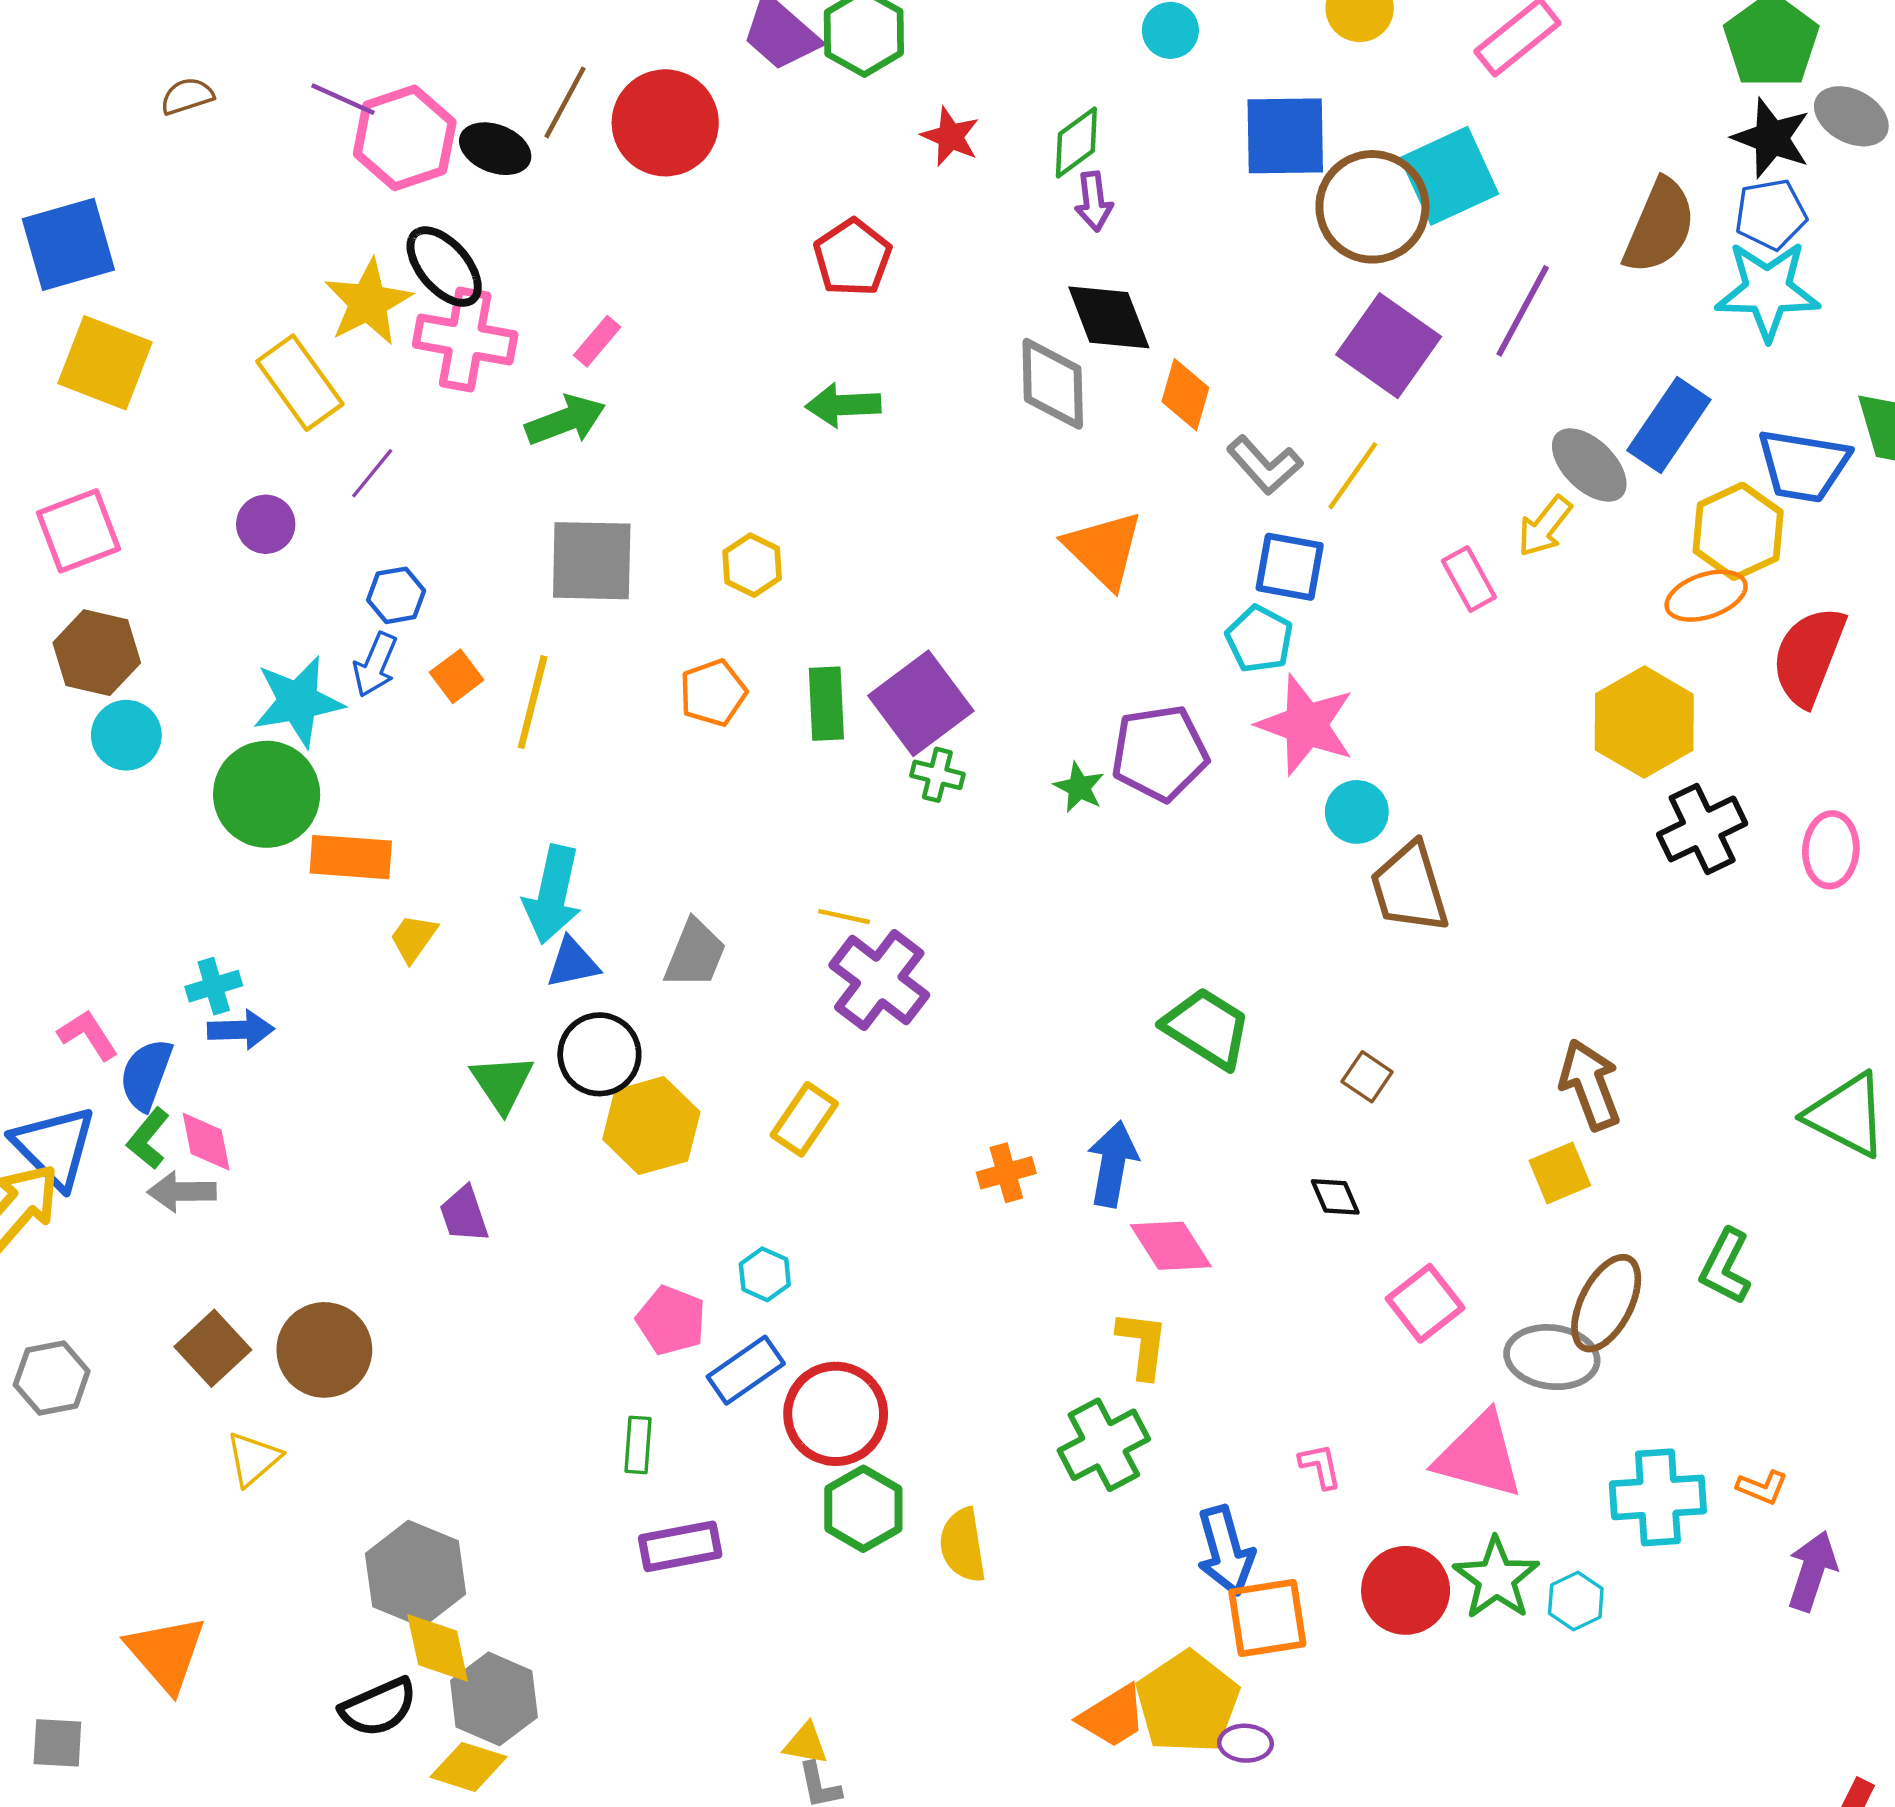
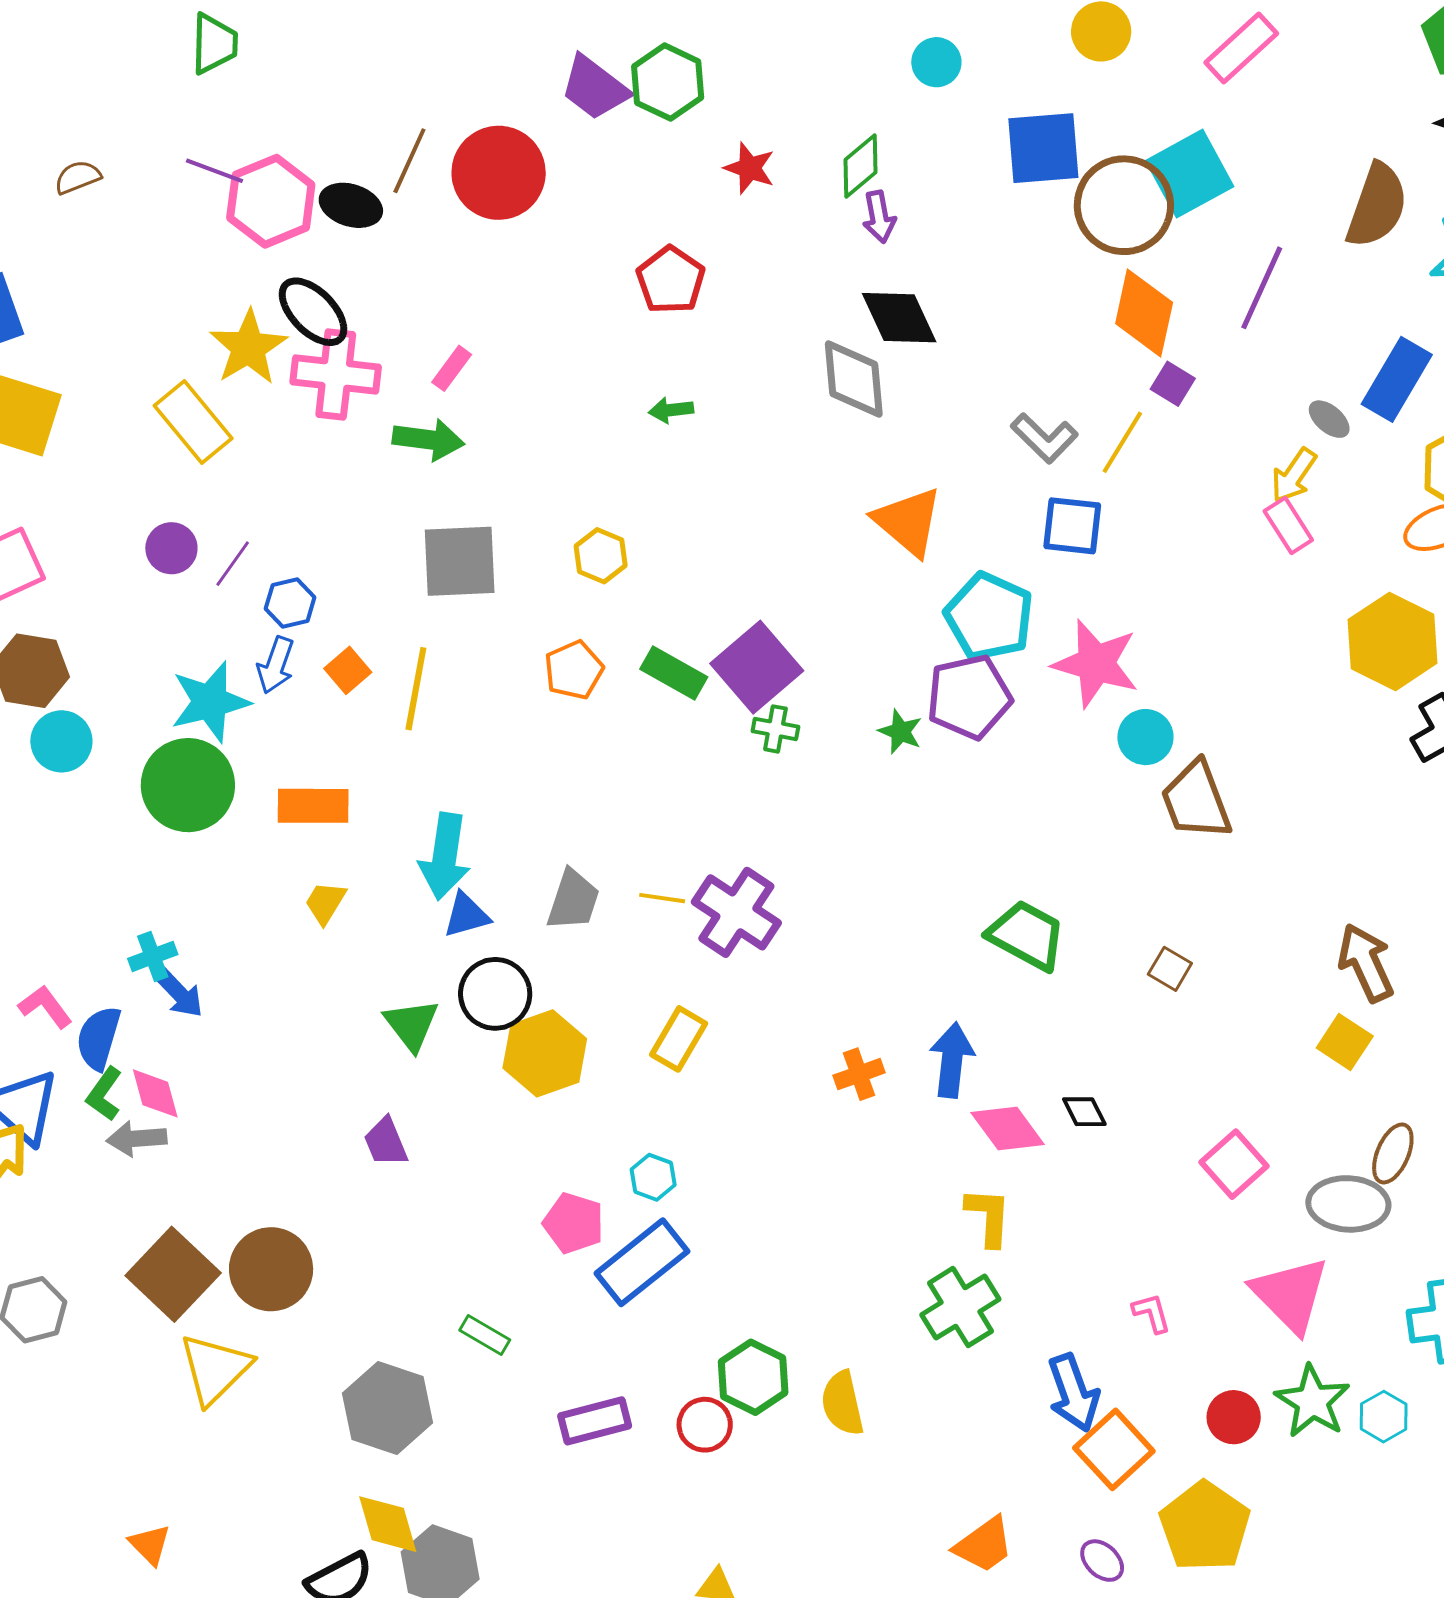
purple square: (1389, 346) -> (1173, 384), moved, size x0.5
orange diamond: (1185, 395) -> (1144, 313), moved, size x1.4
green arrow: (843, 405) -> (671, 410), size x0.7
green arrow: (565, 420) -> (428, 440), turned 32
gray ellipse: (1589, 465) -> (1329, 419), size x0.6
purple line: (372, 473) -> (233, 564), moved
pink rectangle: (1469, 579) -> (1288, 526), moved
cyan pentagon: (1259, 639) -> (989, 617), moved, size x1.5
green rectangle: (826, 704) -> (674, 673), turned -54
orange rectangle: (351, 857) -> (313, 806), moved
yellow line: (844, 917) -> (662, 898), moved
blue arrow: (241, 1030) -> (179, 993), turned 52
yellow square: (1560, 1173) -> (1345, 1042), turned -30
black diamond: (1335, 1197) -> (1084, 1112), moved
brown ellipse: (1606, 1303) -> (1393, 1153), size x0.7
brown square: (213, 1348) -> (173, 1274), size x1.4
blue rectangle: (746, 1370) -> (642, 1262), size x1.4
red circle: (836, 1414) -> (705, 1425), moved, size x0.6
green rectangle: (638, 1445) -> (485, 1335), moved, turned -60
pink triangle: (1479, 1456) -> (1290, 1295), turned 34
yellow triangle: (253, 1459) -> (215, 1369), size x1.5
gray hexagon: (415, 1574) -> (387, 1408), moved
red circle: (1406, 1590) -> (1234, 1417), size x0.7
orange square: (1267, 1618) -> (1114, 1449), turned -30
orange triangle: (166, 1653) -> (150, 1545), size x0.6
yellow pentagon: (1187, 1702) -> (1205, 1526), moved
purple ellipse: (1246, 1743) -> (1102, 1561), turned 45

